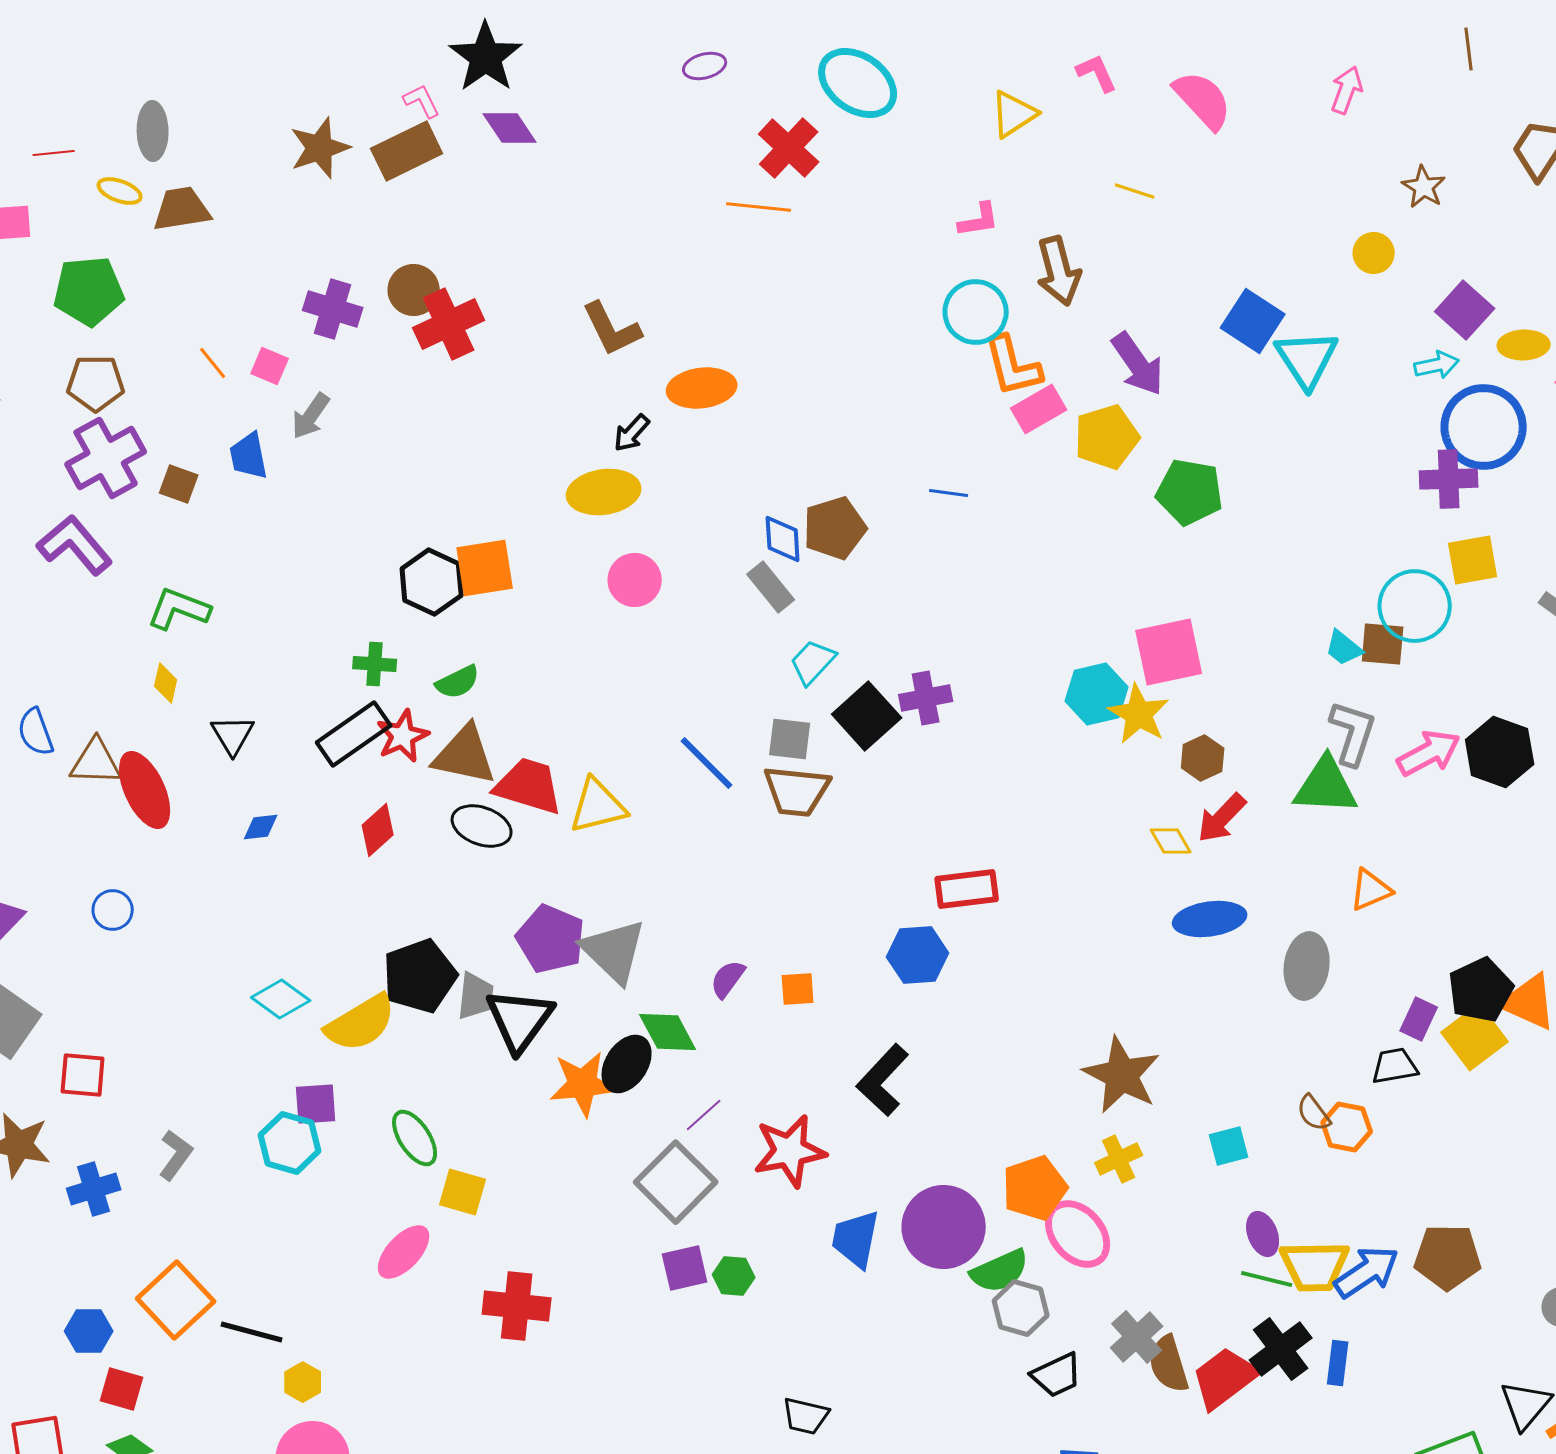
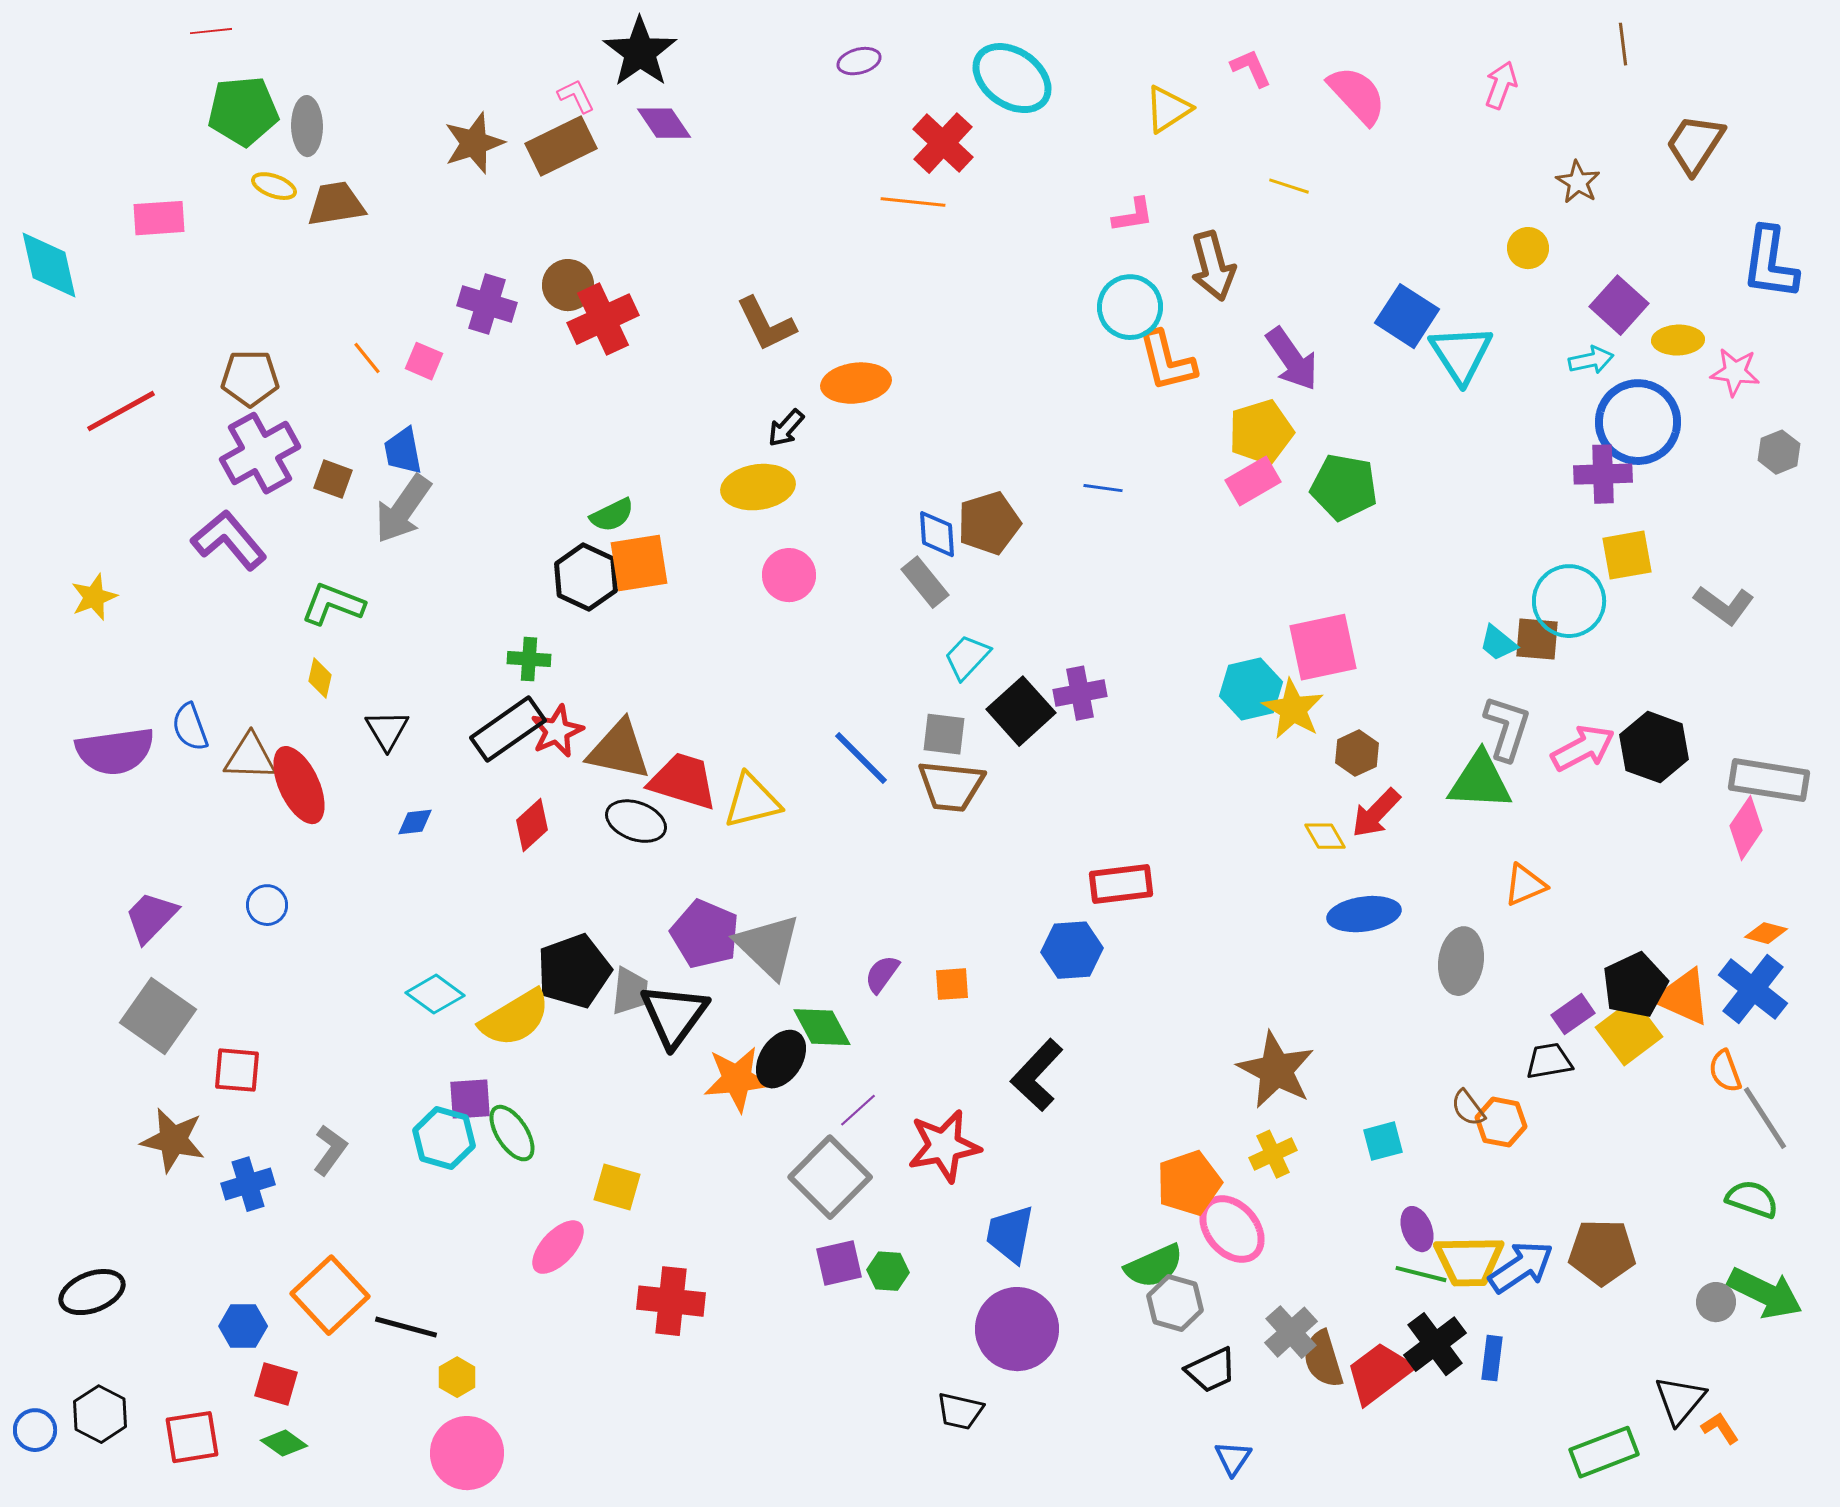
red line: (54, 153) -> (211, 31), moved
green pentagon: (89, 291) -> (243, 111), moved
pink rectangle: (1039, 409) -> (1253, 481), moved
gray arrow: (311, 416) -> (403, 509), moved, size x1.5
green semicircle: (458, 682) -> (612, 515), moved
purple rectangle: (1419, 1019) -> (1573, 1014), turned 30
green ellipse: (415, 1138) -> (512, 1133), moved
purple circle: (944, 1227) -> (1017, 1329), moved

